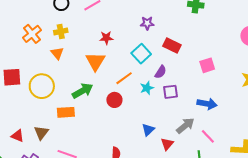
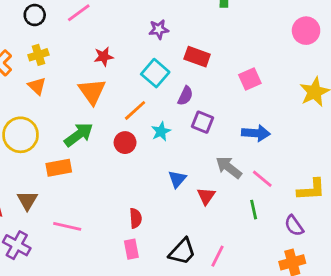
cyan star: (147, 88) -> (161, 131), moved
purple square: (171, 92) -> (203, 122), turned 35
gray arrow: (185, 126) -> (229, 167), turned -96

